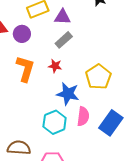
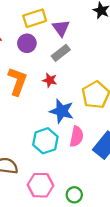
purple triangle: (62, 17) -> (61, 28), turned 48
purple circle: (22, 34) -> (27, 43), moved

